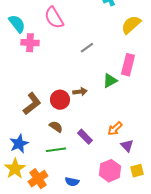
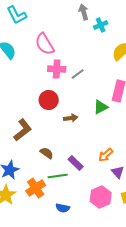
pink cross: (30, 43) -> (57, 69), moved
red circle: (60, 100) -> (49, 100), moved
green line: (56, 150) -> (58, 176), moved
orange cross: (38, 179) -> (36, 188), moved

